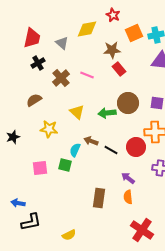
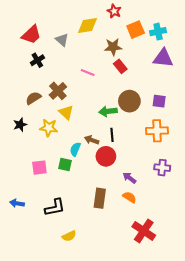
red trapezoid: (32, 38) -> (31, 35), turned 35
brown cross: (61, 78) -> (58, 91), moved
yellow triangle: (77, 112) -> (66, 112), moved
black star: (13, 137) -> (20, 125), moved
red circle: (136, 147) -> (106, 156), moved
black line: (111, 150) -> (112, 135), moved, turned 56
orange semicircle: (128, 197) -> (129, 197), turned 128
black L-shape: (31, 222) -> (55, 207), moved

